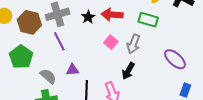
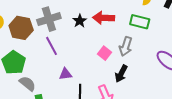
pink square: (111, 42) -> (104, 53), moved
gray semicircle: (48, 76) -> (27, 84), moved

